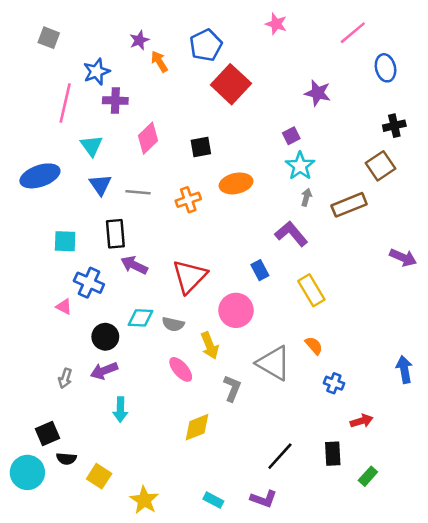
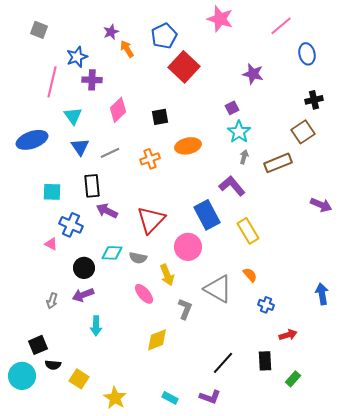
pink star: (276, 24) -> (220, 19), size x1.5
gray line: (138, 192) -> (110, 153), turned -30
blue rectangle: (260, 270) -> (207, 215), size x1.8

